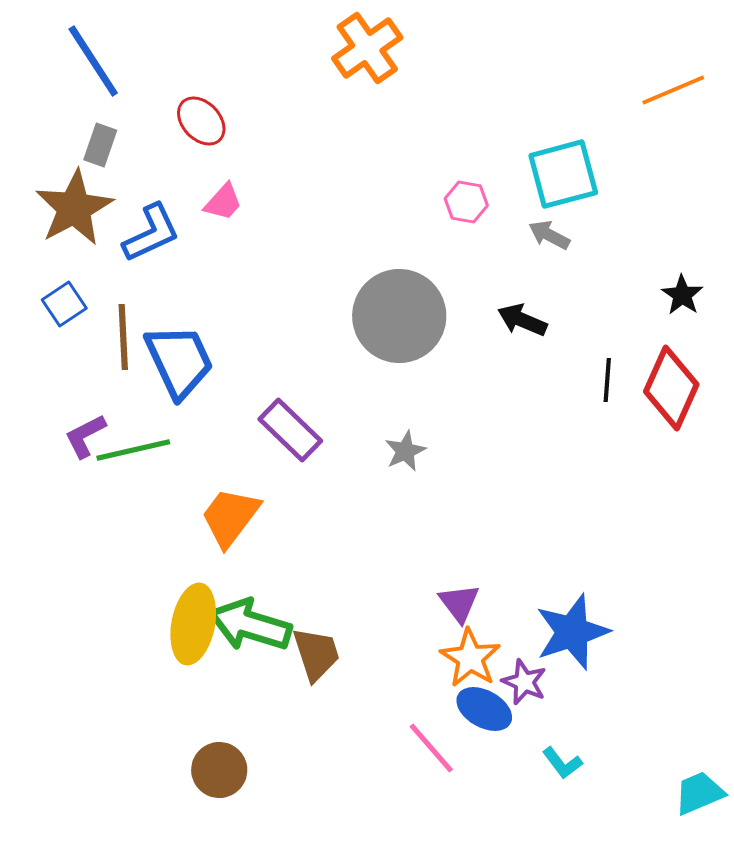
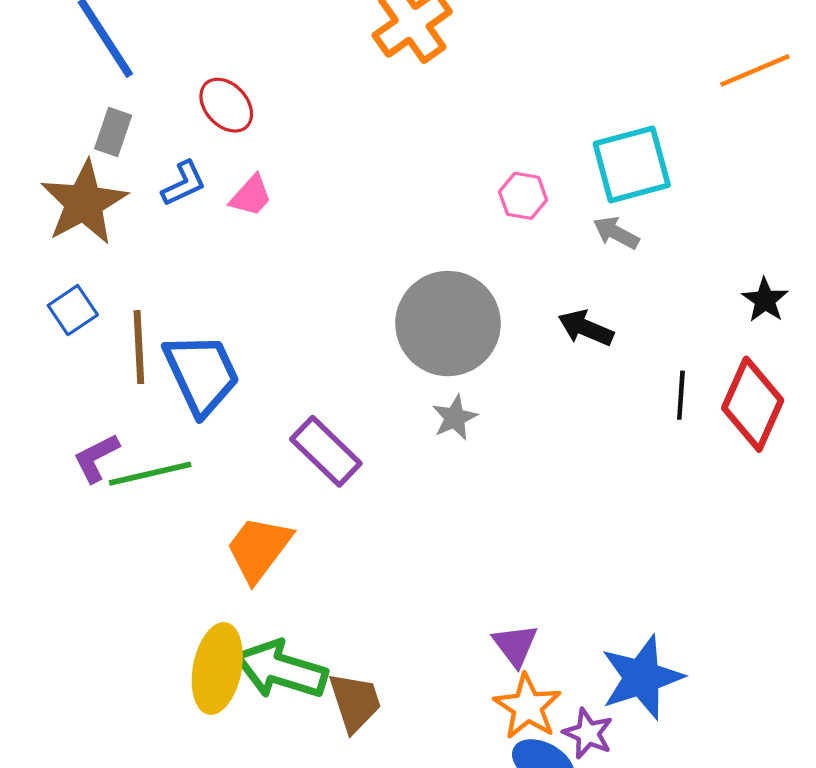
blue L-shape: (151, 233) -> (184, 184), moved, size x0.7
gray star: (405, 451) -> (455, 418), moved

